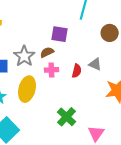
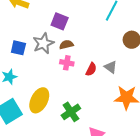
purple square: (60, 34) -> (60, 21), moved
yellow ellipse: (27, 89) -> (39, 100), moved

